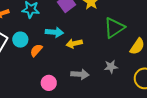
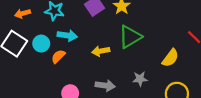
green triangle: (114, 28) -> (130, 37), moved
cyan arrow: (54, 32) -> (67, 35), moved

